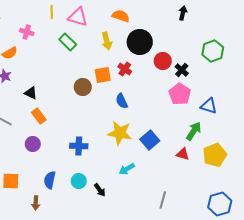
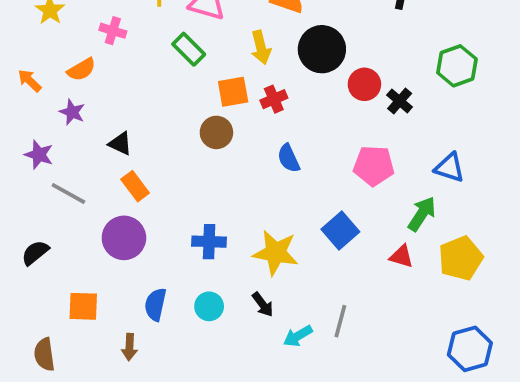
red cross: (125, 69) -> (274, 99), moved, turned 32
orange square: (103, 75) -> (233, 92), moved
pink pentagon: (180, 94) -> (374, 166), moved, turned -30
yellow star: (120, 133) -> (276, 253), moved
purple circle: (33, 144) -> (124, 238), size x1.5
cyan arrow: (127, 169) -> (298, 336), moved
black arrow: (100, 190) -> (263, 304), moved
gray line: (163, 200) -> (340, 321), moved

